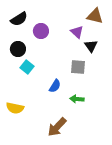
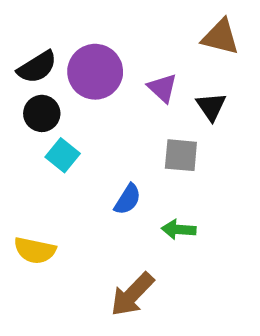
black semicircle: (19, 19) -> (37, 67), moved
purple circle: (41, 31) -> (95, 72), size x1.5
purple triangle: (77, 32) -> (162, 88), moved

